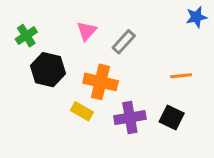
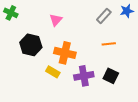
green cross: (26, 36) -> (11, 13), moved, turned -32
gray rectangle: (124, 42) -> (104, 16), moved
orange line: (181, 76) -> (109, 44), moved

